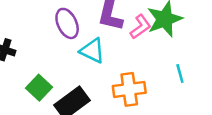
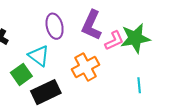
cyan triangle: (92, 51) -> (39, 56), moved
orange cross: (129, 89) -> (86, 67), moved, turned -32

